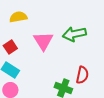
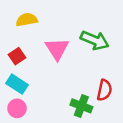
green arrow: (74, 34) -> (95, 40), turned -145

